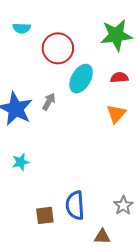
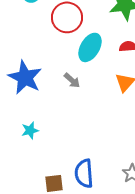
gray arrow: (49, 102) -> (72, 80), moved, turned 102

